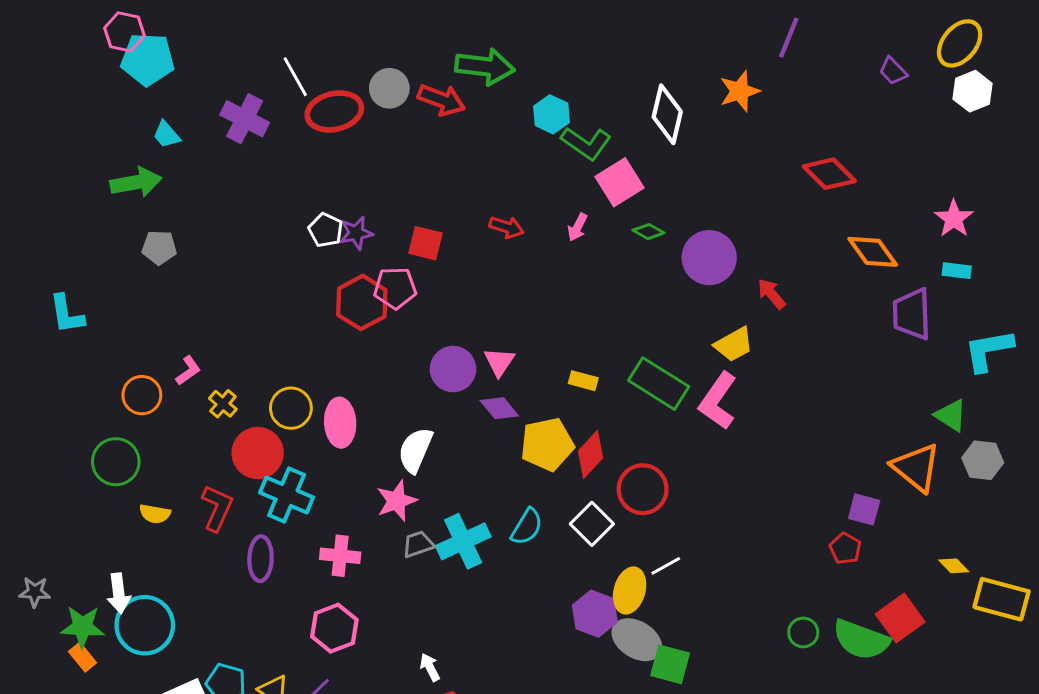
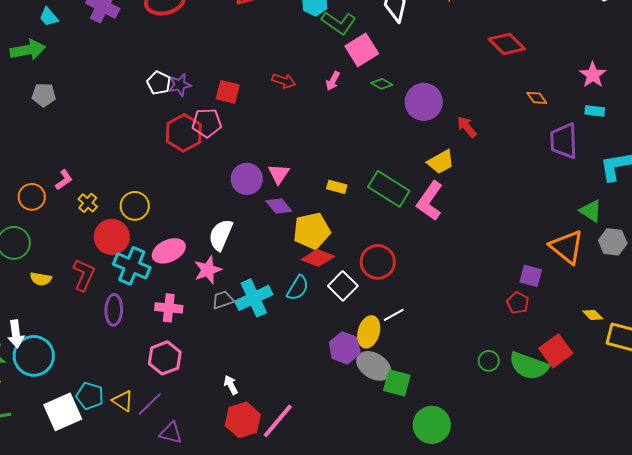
orange diamond: (873, 252) -> (537, 98), size x0.6
pink ellipse: (340, 423) -> (169, 251), moved, turned 68
red diamond: (591, 454) -> (318, 258), moved, turned 68

